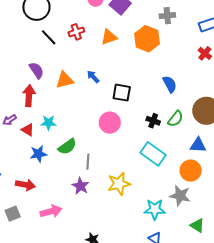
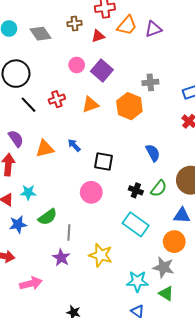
yellow star: (119, 184) -> (101, 255), turned 30
green triangle: (197, 225) -> (166, 293), moved

